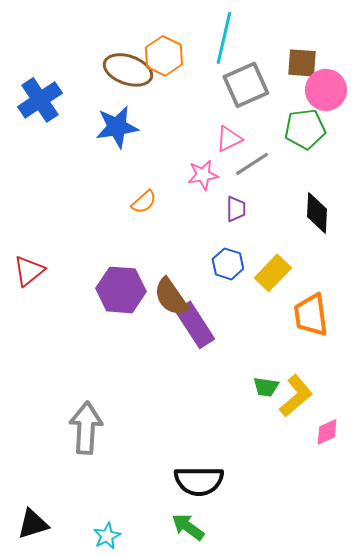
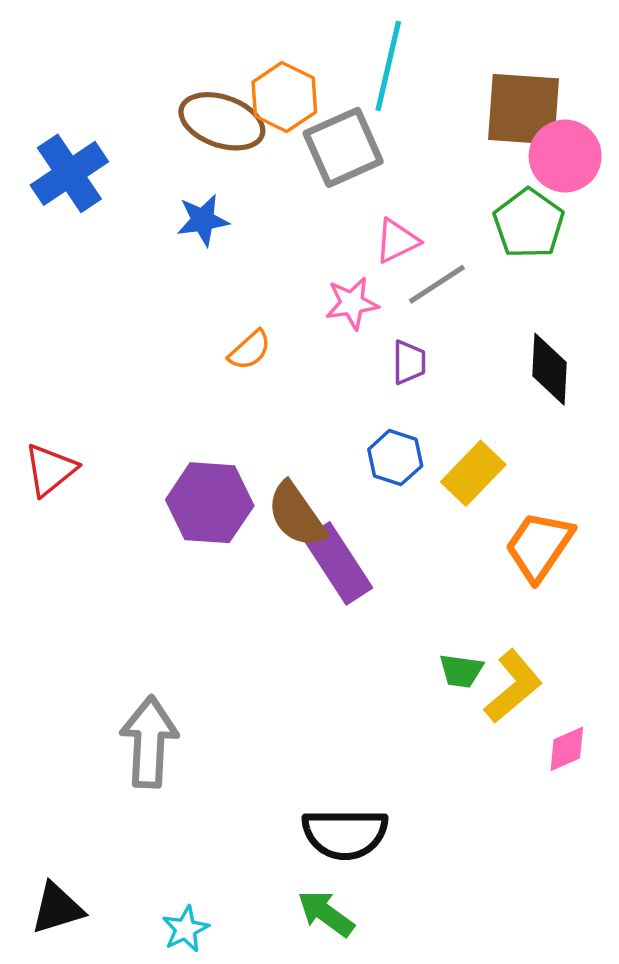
brown square: (302, 63) -> (523, 109), size x1.5
gray square: (246, 85) -> (343, 147), moved
blue star: (117, 127) -> (203, 220), size x0.7
green pentagon: (305, 129) -> (529, 224), turned -30
orange trapezoid: (311, 315) -> (539, 546), turned 42

